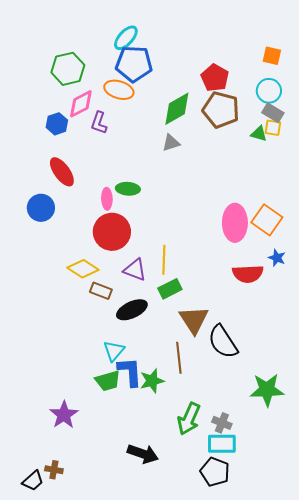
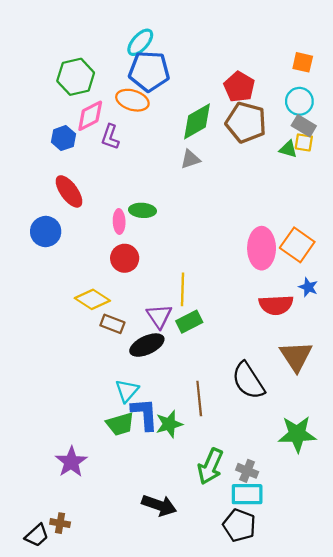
red circle: (112, 232) -> (125, 258), size x0.7
purple triangle: (135, 270) -> (159, 316), moved, turned 35
brown triangle: (194, 320) -> (296, 356), moved

